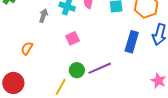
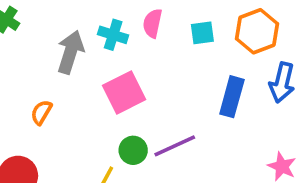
gray arrow: (43, 16) -> (70, 52), size x1.6
pink square: (72, 38) -> (124, 93), size x1.6

